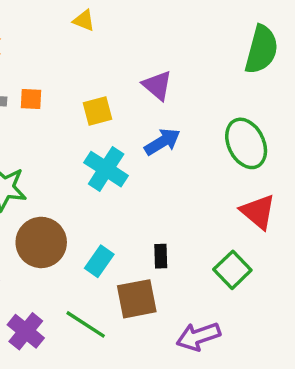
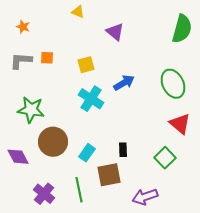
purple triangle: (157, 85) -> (115, 32), moved
green line: (86, 324) -> (79, 190), turned 45

